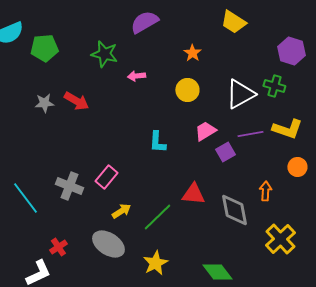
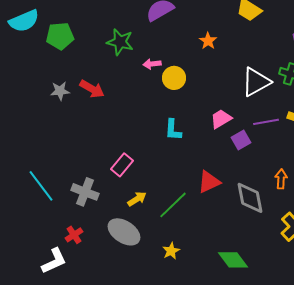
yellow circle: (187, 90) -> (174, 78), moved
gray cross: (69, 186) -> (85, 192), moved
red triangle: (193, 194) -> (209, 182), turned -30
yellow star: (155, 263) -> (171, 251), size x0.7

